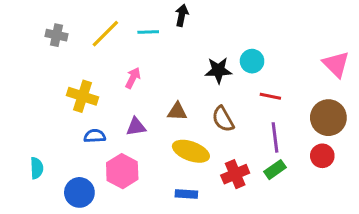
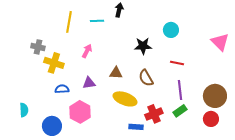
yellow line: (105, 34) -> (69, 22), turned -35
gray cross: (57, 35) -> (38, 47), moved
cyan circle: (252, 61) -> (171, 30), moved
brown circle: (328, 118) -> (215, 96), moved
red circle: (322, 156) -> (211, 119), moved
blue rectangle: (186, 194) -> (136, 127), moved

